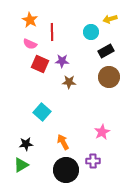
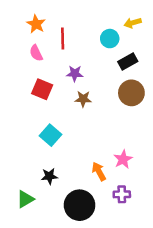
pink semicircle: (30, 44) -> (36, 53), turned 40
red square: (40, 64) -> (42, 89), moved
orange arrow: (63, 142) -> (99, 171), moved
black star: (26, 144) -> (49, 176), moved
purple cross: (93, 161) -> (122, 194), moved

